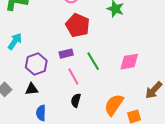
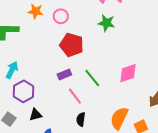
purple hexagon: (36, 64) -> (24, 91), moved

